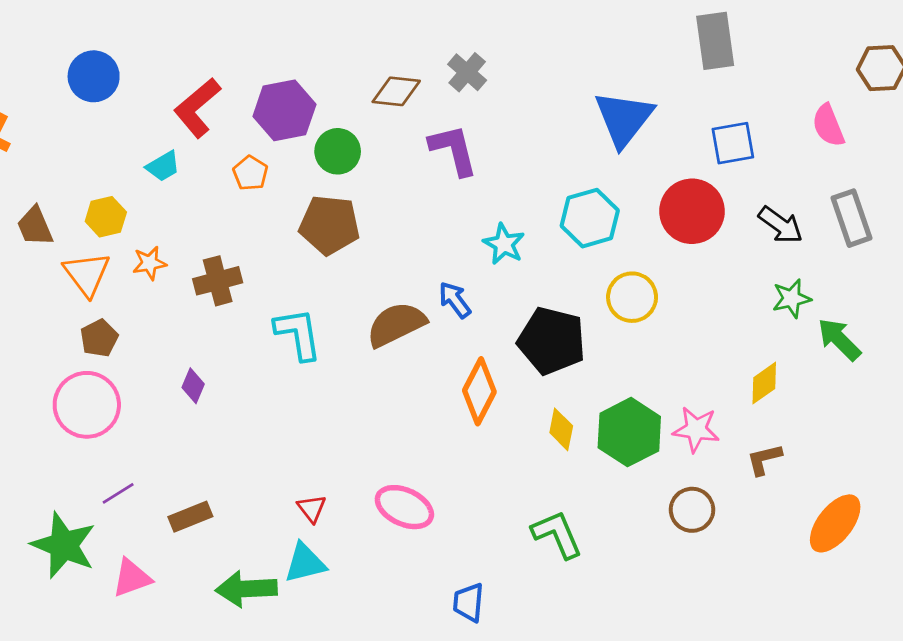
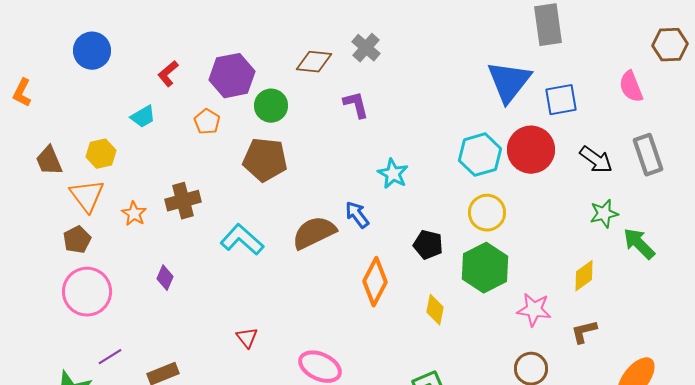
red L-shape: (197, 108) -> (168, 74), size x0.6
blue triangle: (624, 119) -> (509, 82), moved
purple L-shape: (453, 150) -> (356, 105), size x0.7
cyan hexagon: (590, 218) -> (480, 155), moved
orange star: (149, 263) -> (134, 214), moved, turned -30
cyan L-shape: (298, 334) -> (242, 240), turned -39
brown pentagon: (99, 338) -> (77, 240), moved
black pentagon: (552, 341) -> (428, 245), size x0.6
green hexagon: (629, 432) -> (485, 268), moved
red triangle: (312, 508) -> (247, 338), moved

